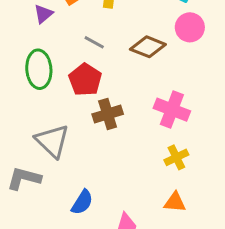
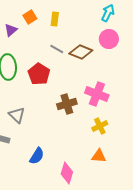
gray line: (94, 42) -> (57, 49), moved
brown cross: (108, 114) -> (67, 104), moved
gray triangle: (52, 141) -> (17, 115), size x0.7

